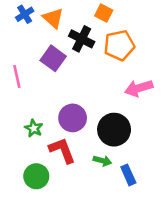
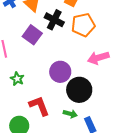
purple circle: (73, 118) -> (60, 72), moved
green star: (34, 128) -> (17, 79), moved

